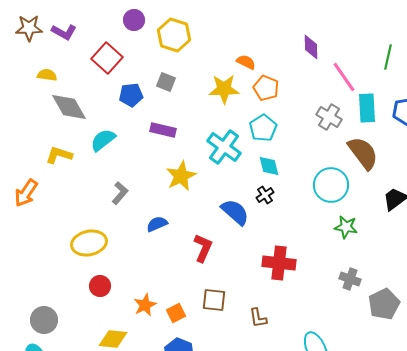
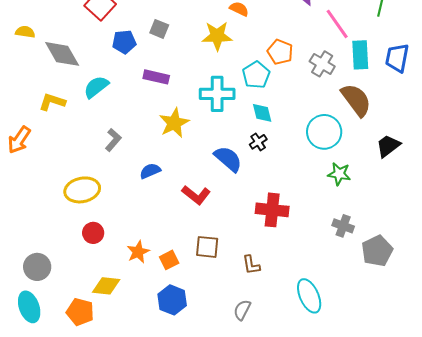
yellow semicircle: (47, 75) -> (25, 32), moved
orange pentagon: (266, 88) -> (280, 52), moved
cyan cross: (224, 147) -> (217, 94), turned -36
red L-shape: (203, 248) -> (196, 195), turned 104

